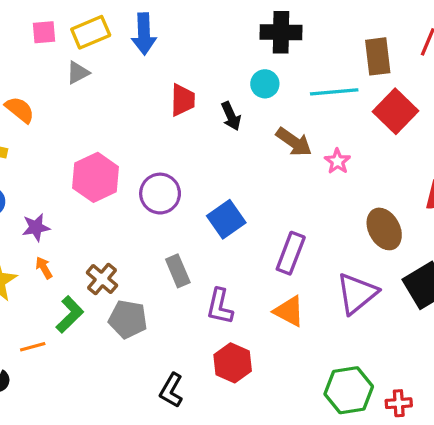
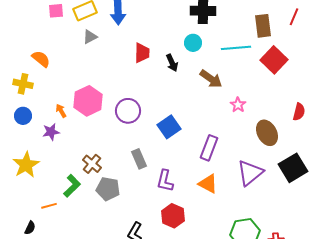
gray triangle: (78, 73) -> (90, 37), moved
pink star: (337, 161) -> (238, 105), moved
orange arrow: (44, 268) -> (61, 111), moved

